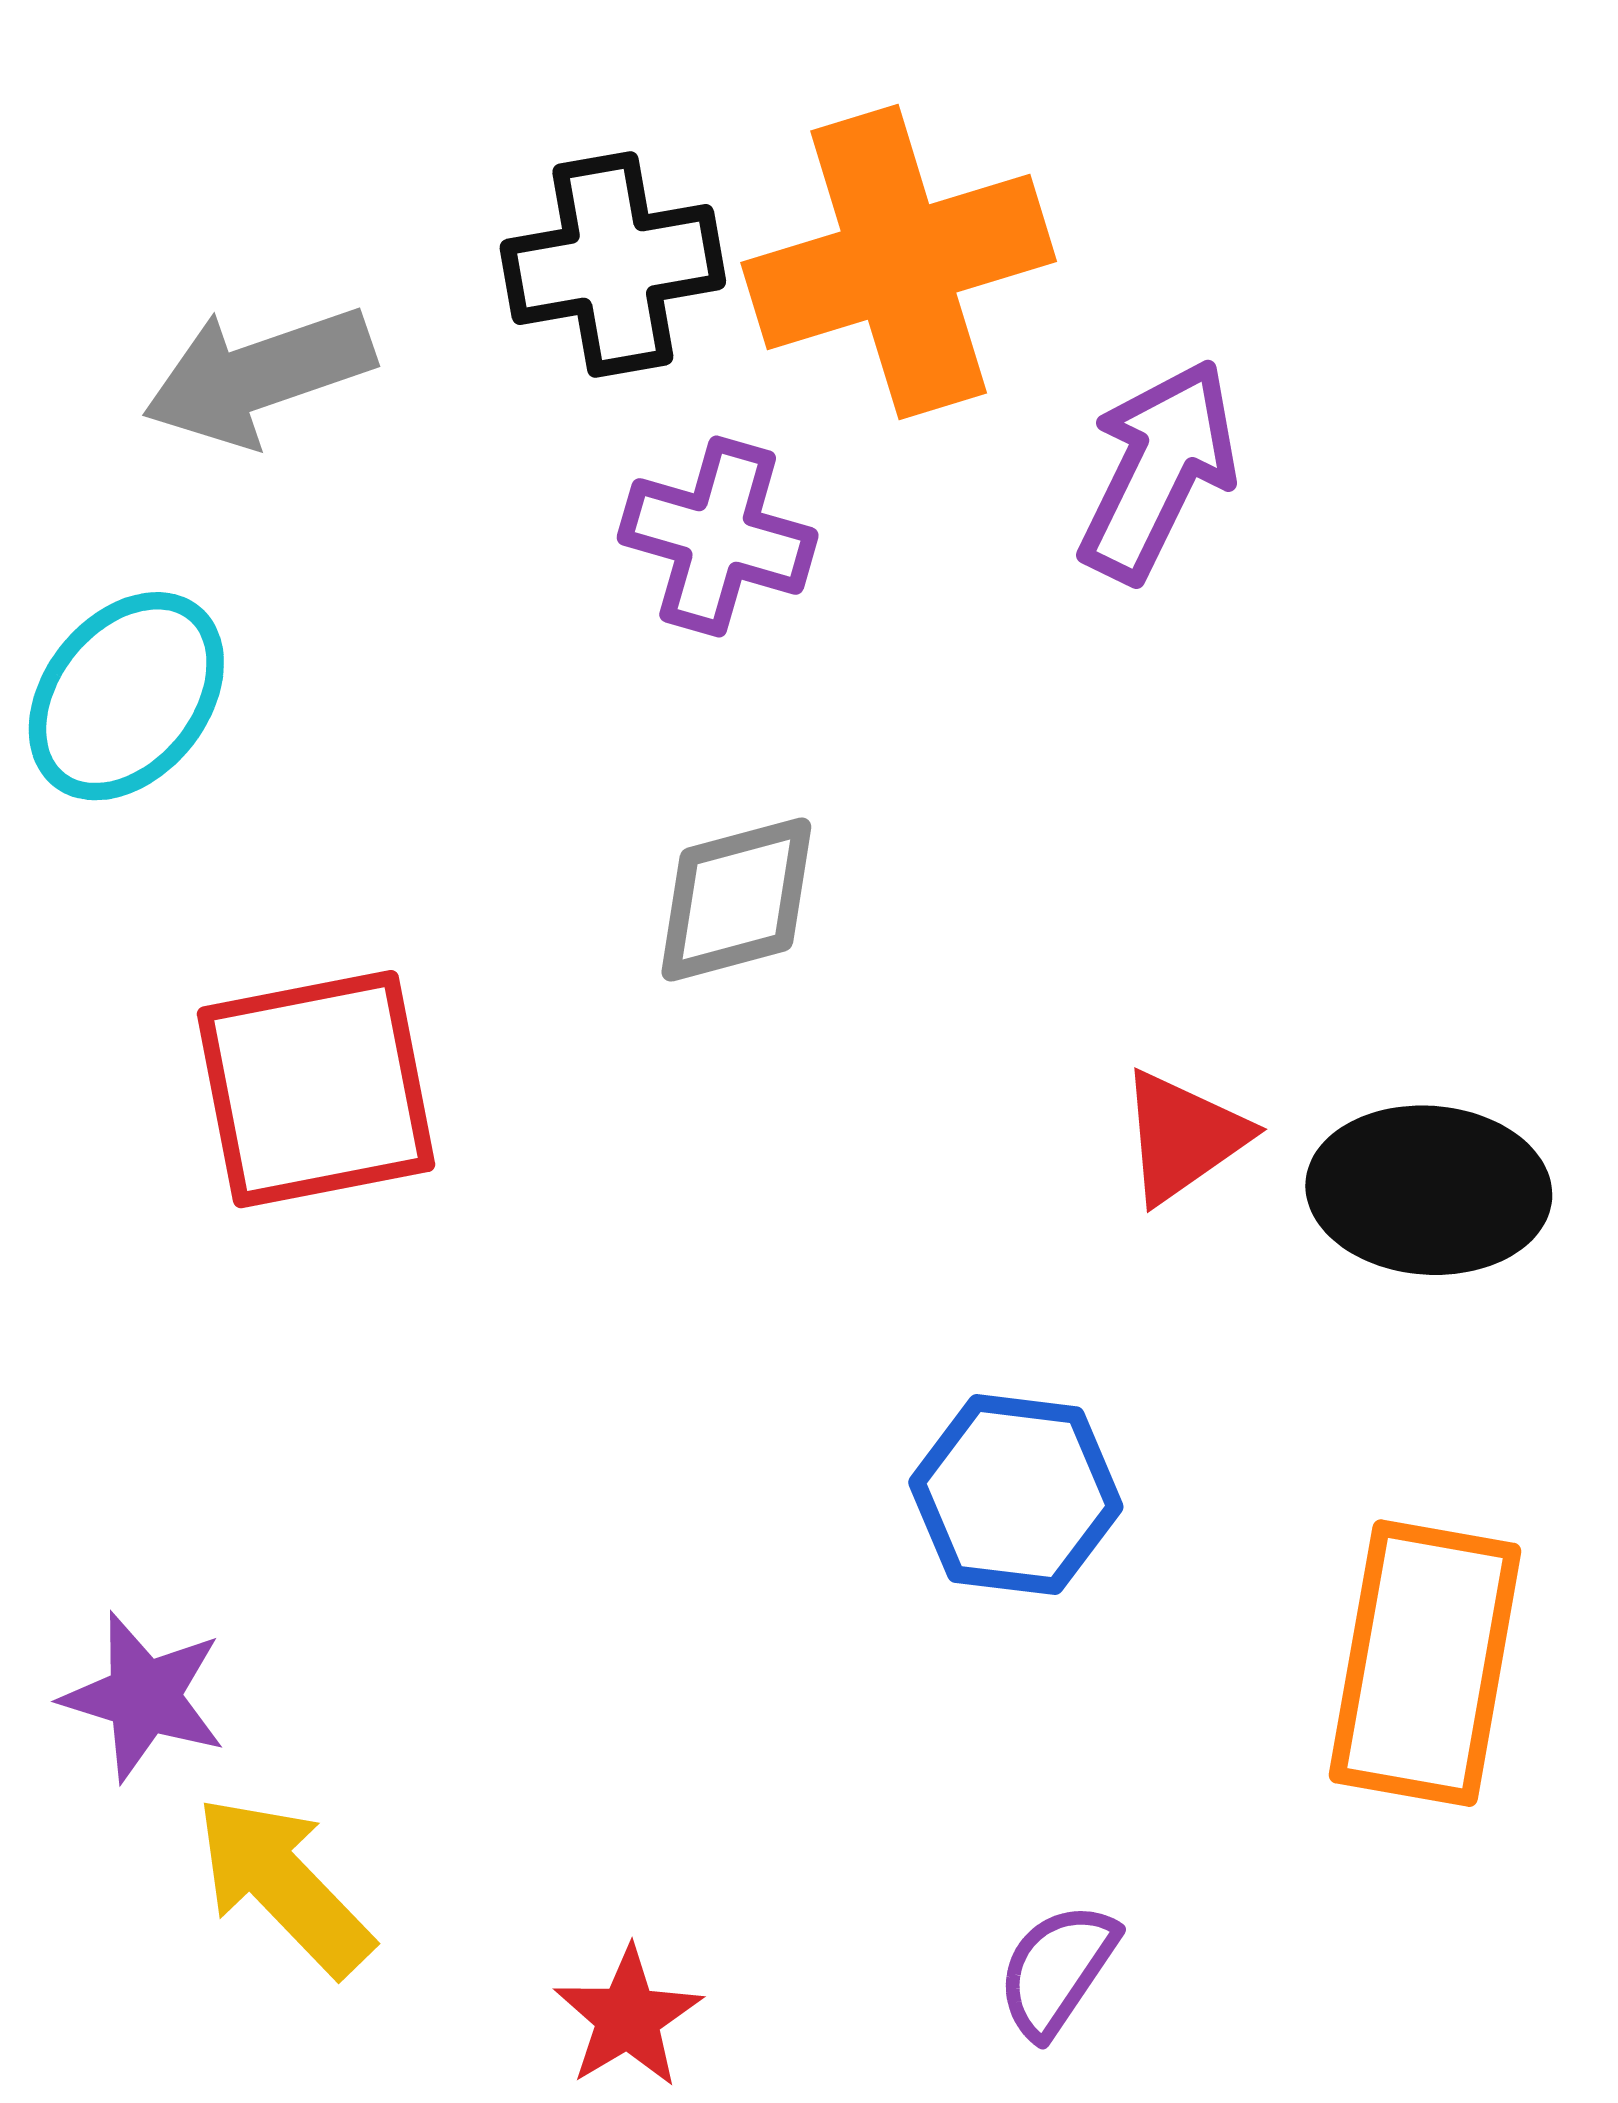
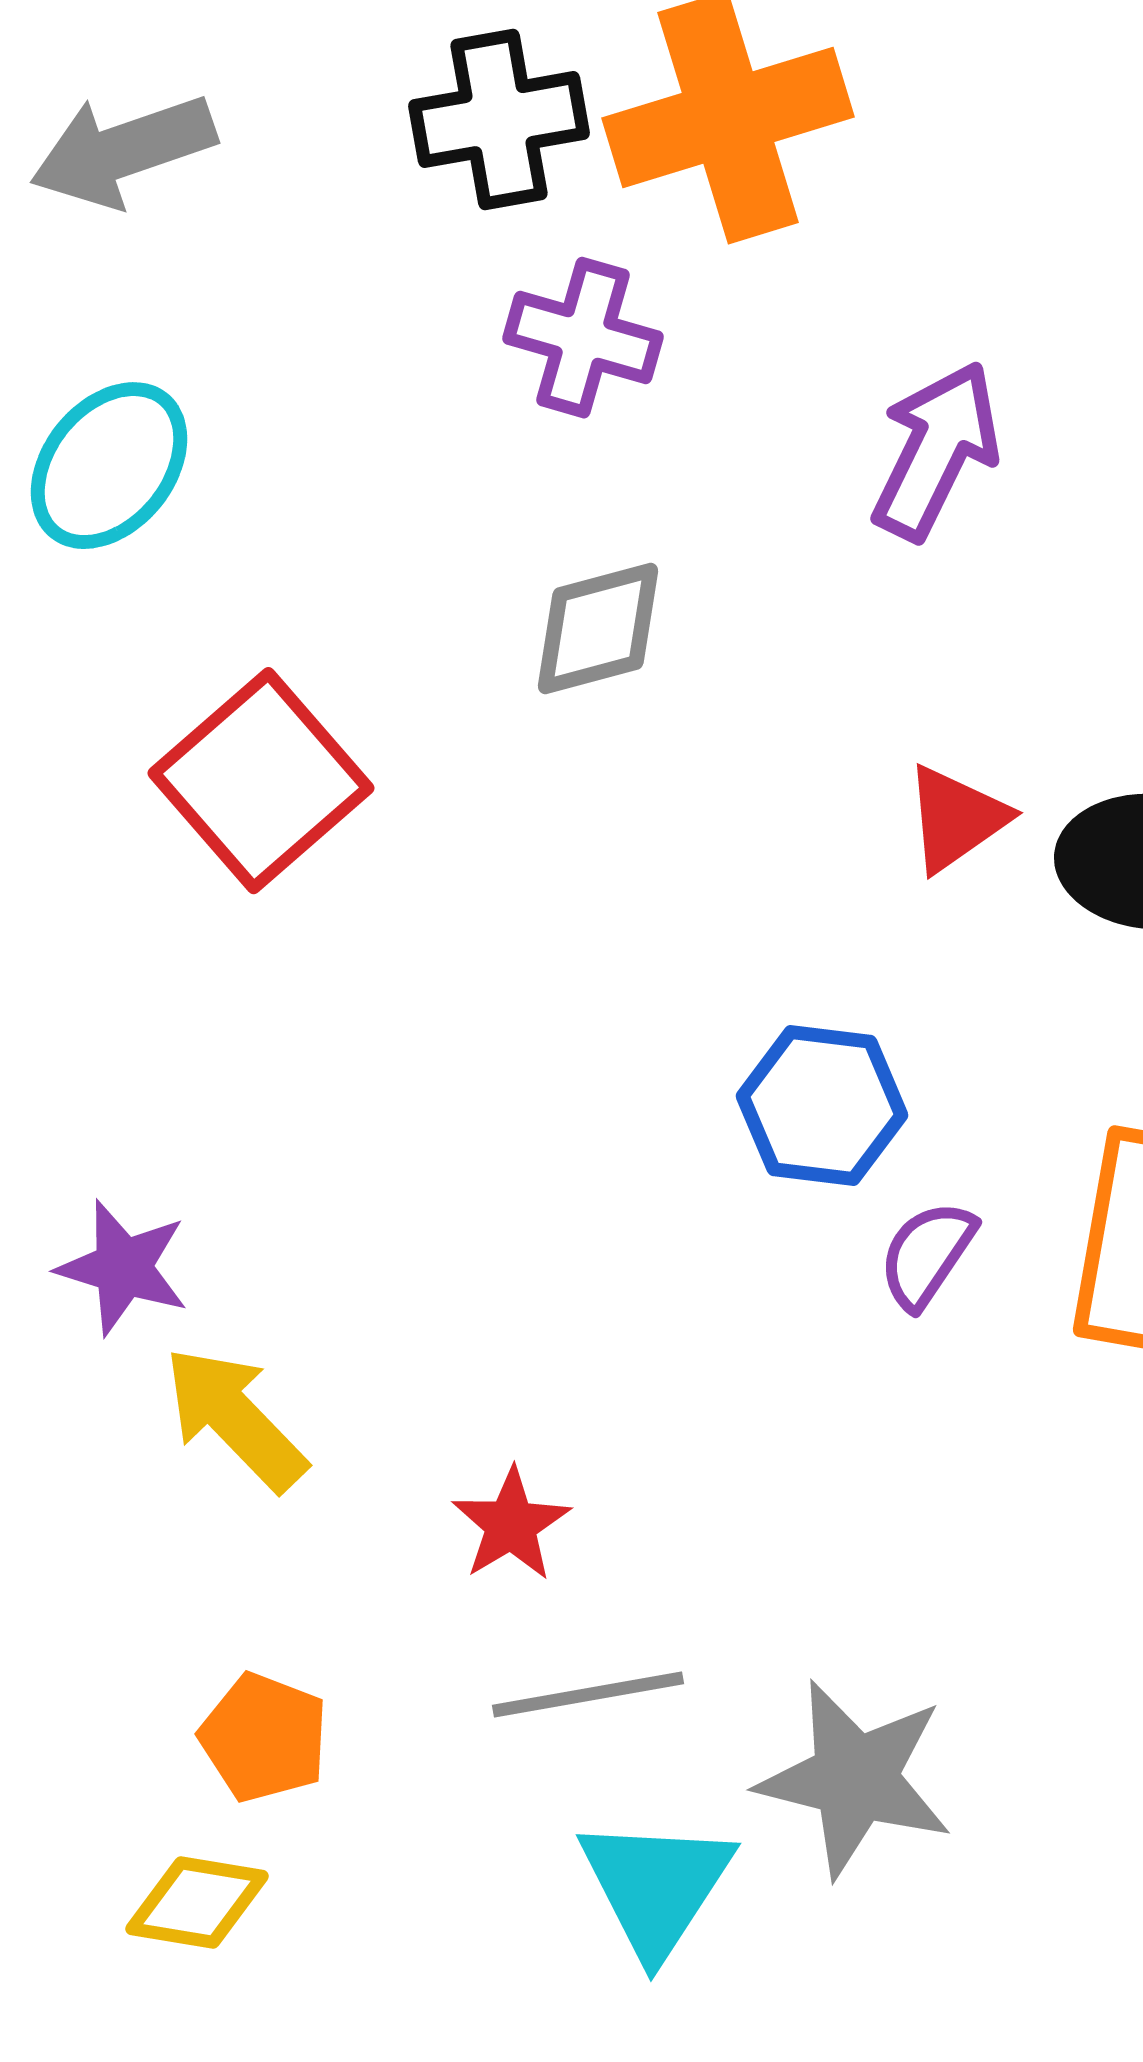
gray arrow: (259, 376) -> (123, 151), moved
purple arrow: (1158, 470) -> (936, 451), moved
red square: (316, 1089) -> (261, 781), turned -30
purple semicircle: (1057, 1970) -> (927, 1255), moved

